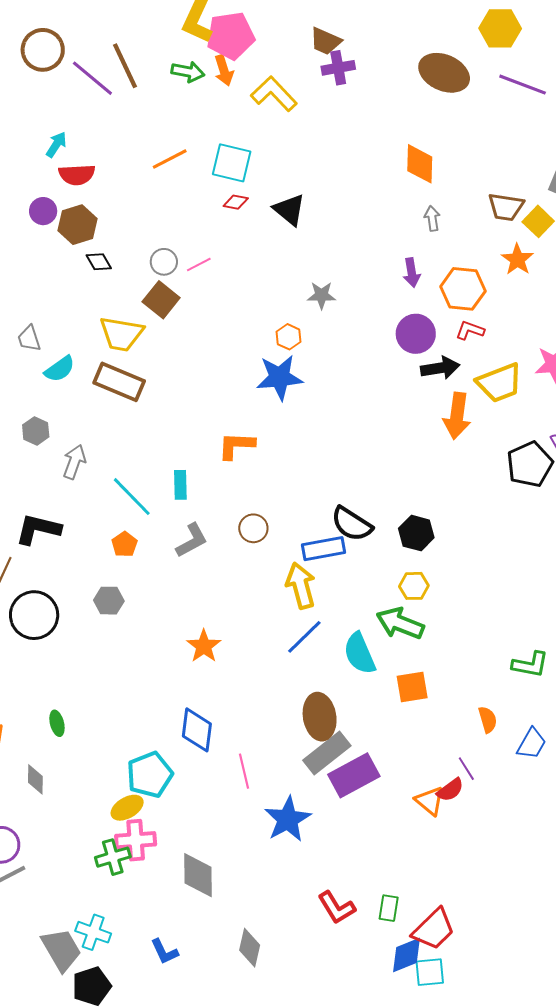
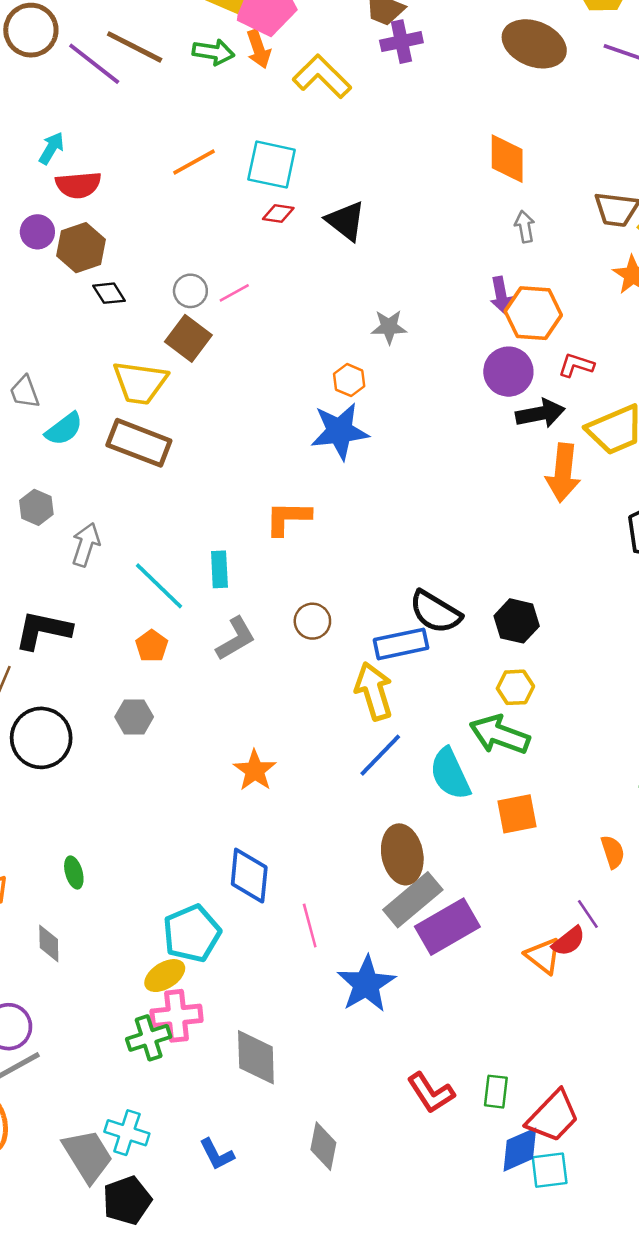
brown line: (125, 66) -> (135, 47), turned -36
orange hexagon: (463, 289) -> (533, 313), moved

